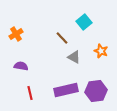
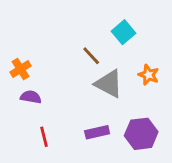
orange cross: (16, 34) -> (20, 69), moved
gray triangle: (74, 57) -> (109, 84), size x1.5
purple rectangle: (66, 90) -> (97, 132), size x0.7

